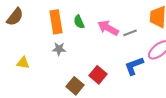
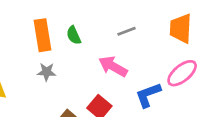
pink arrow: (108, 28) -> (113, 66), moved
gray line: (130, 33) -> (126, 31), moved

